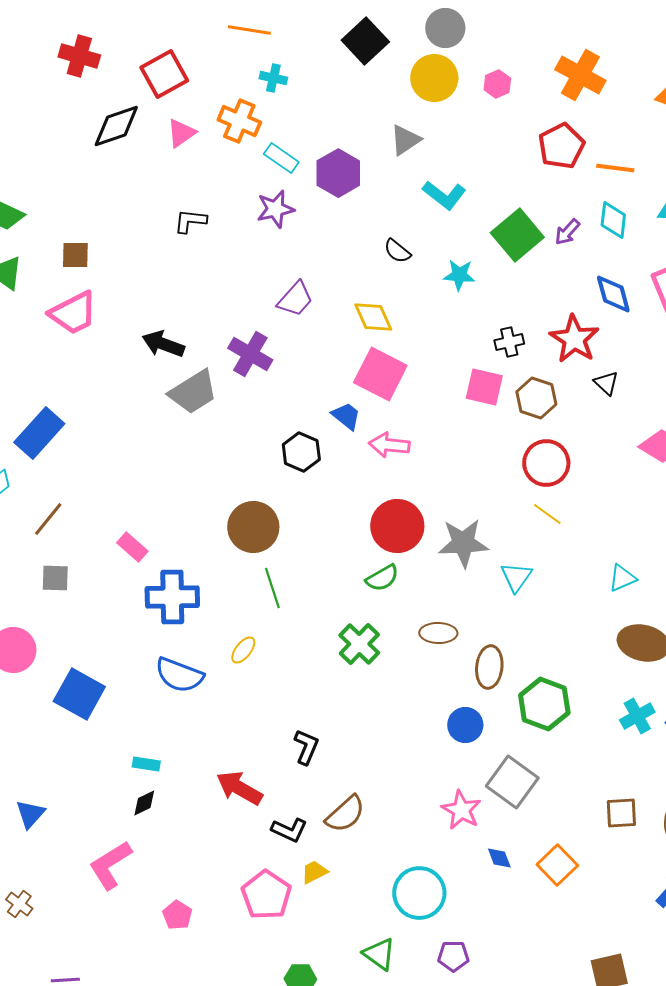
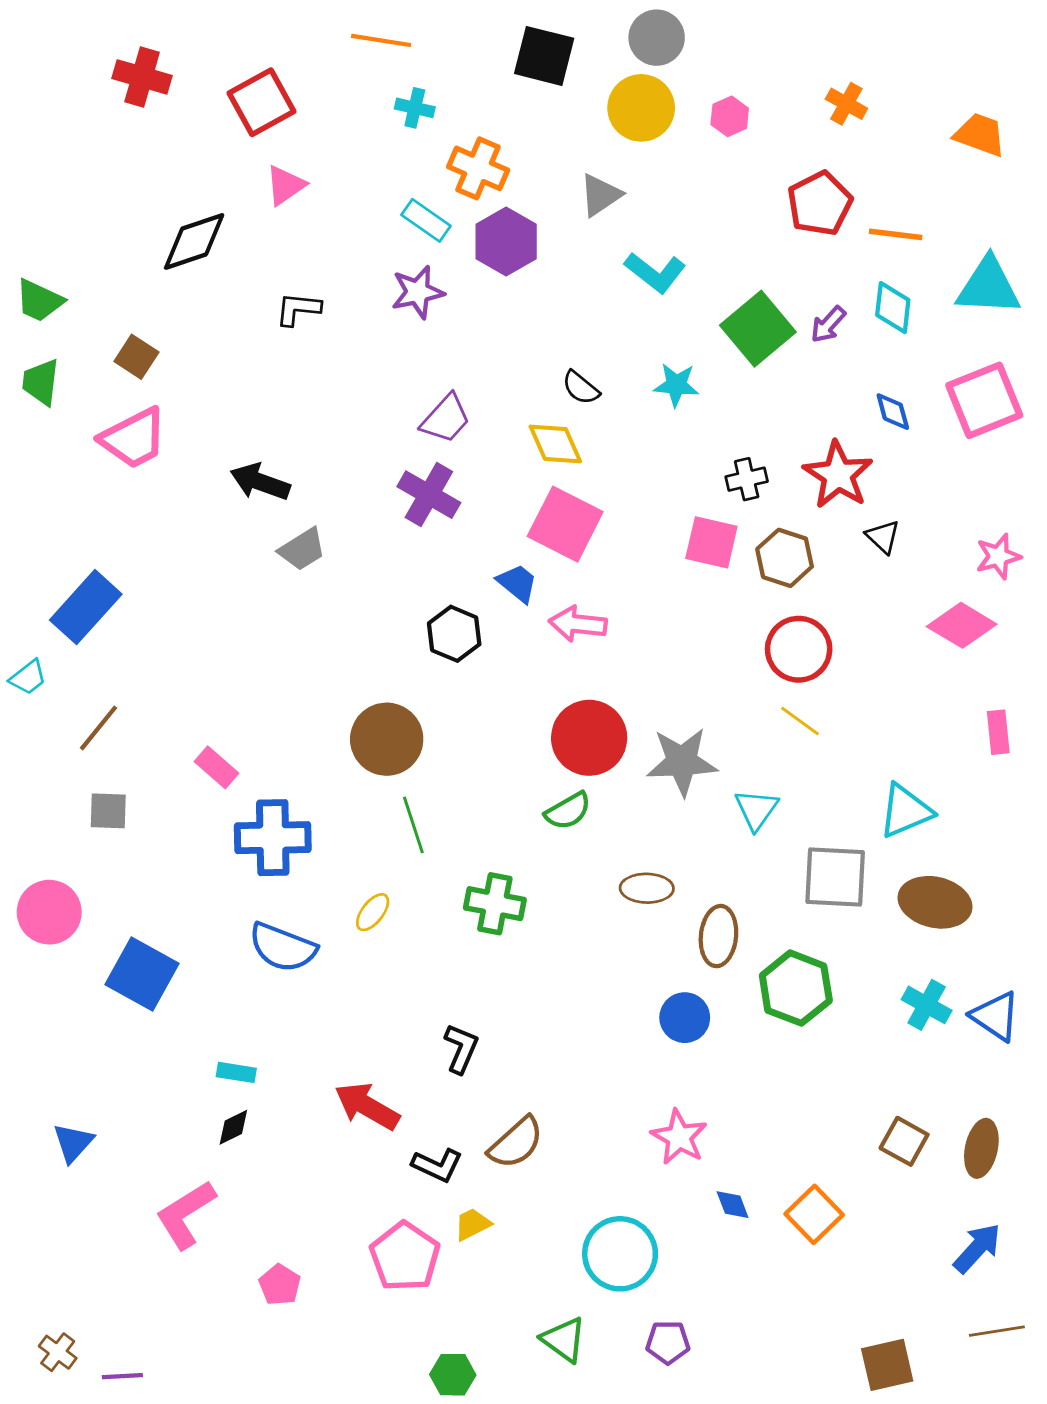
black square: (365, 41) -> (544, 56), turned -33
orange cross: (580, 75) -> (846, 104), size x0.6
orange cross: (239, 121) -> (478, 168), moved
black diamond: (116, 126) -> (194, 241), moved
black semicircle: (397, 251) -> (581, 388), moved
brown square: (75, 255) -> (136, 357), turned 32
blue diamond: (613, 294) -> (893, 412), size x0.7
purple cross: (250, 354) -> (429, 495), moved
gray trapezoid: (193, 392) -> (302, 549), size x0.7
cyan triangle: (622, 578) -> (905, 811), size x1.4
green cross: (359, 644) -> (495, 904), moved, turned -33
cyan cross: (637, 716) -> (927, 1005), turned -32
gray square: (512, 782) -> (835, 877), moved, turned -33
brown square: (621, 813) -> (904, 1141), turned 32
brown cross: (19, 904) -> (58, 1352), moved

